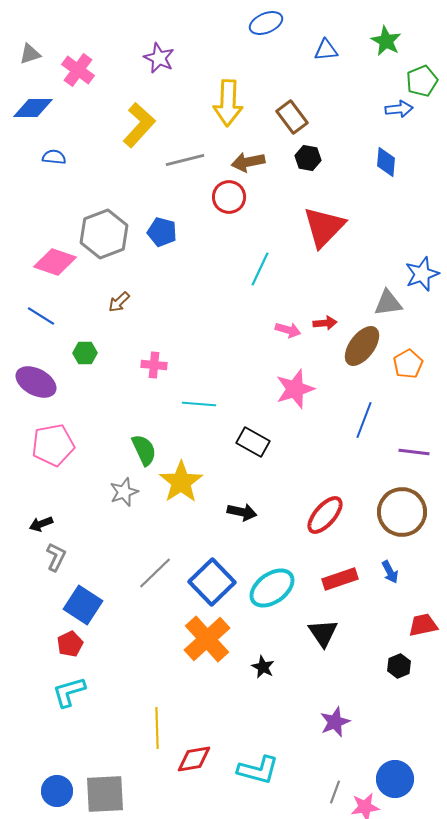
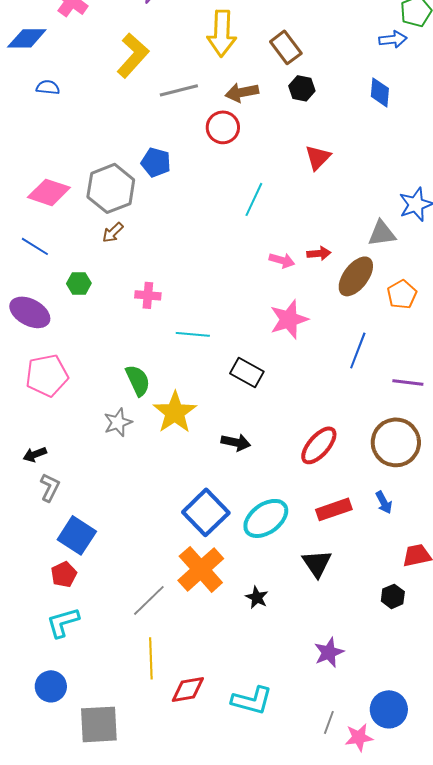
red triangle: (324, 227) -> (318, 157), size x0.6
gray hexagon: (104, 234) -> (111, 188), moved
gray line: (155, 573) -> (149, 600), moved
blue circle: (57, 791) -> (51, 686), moved

